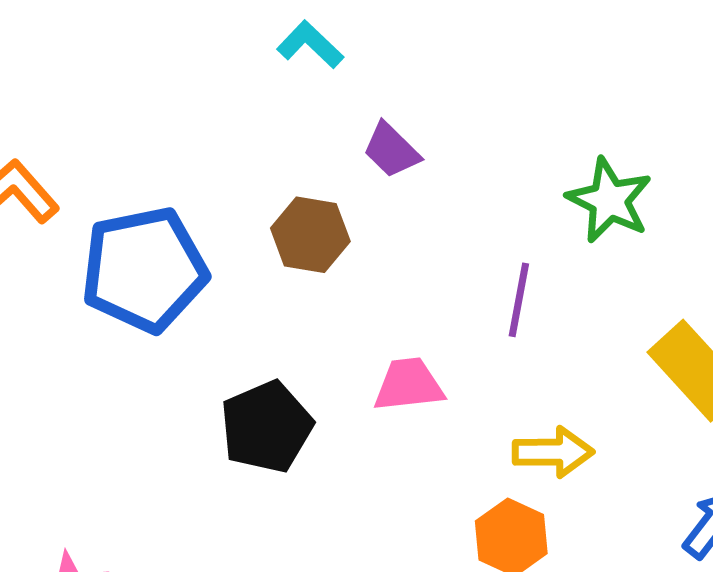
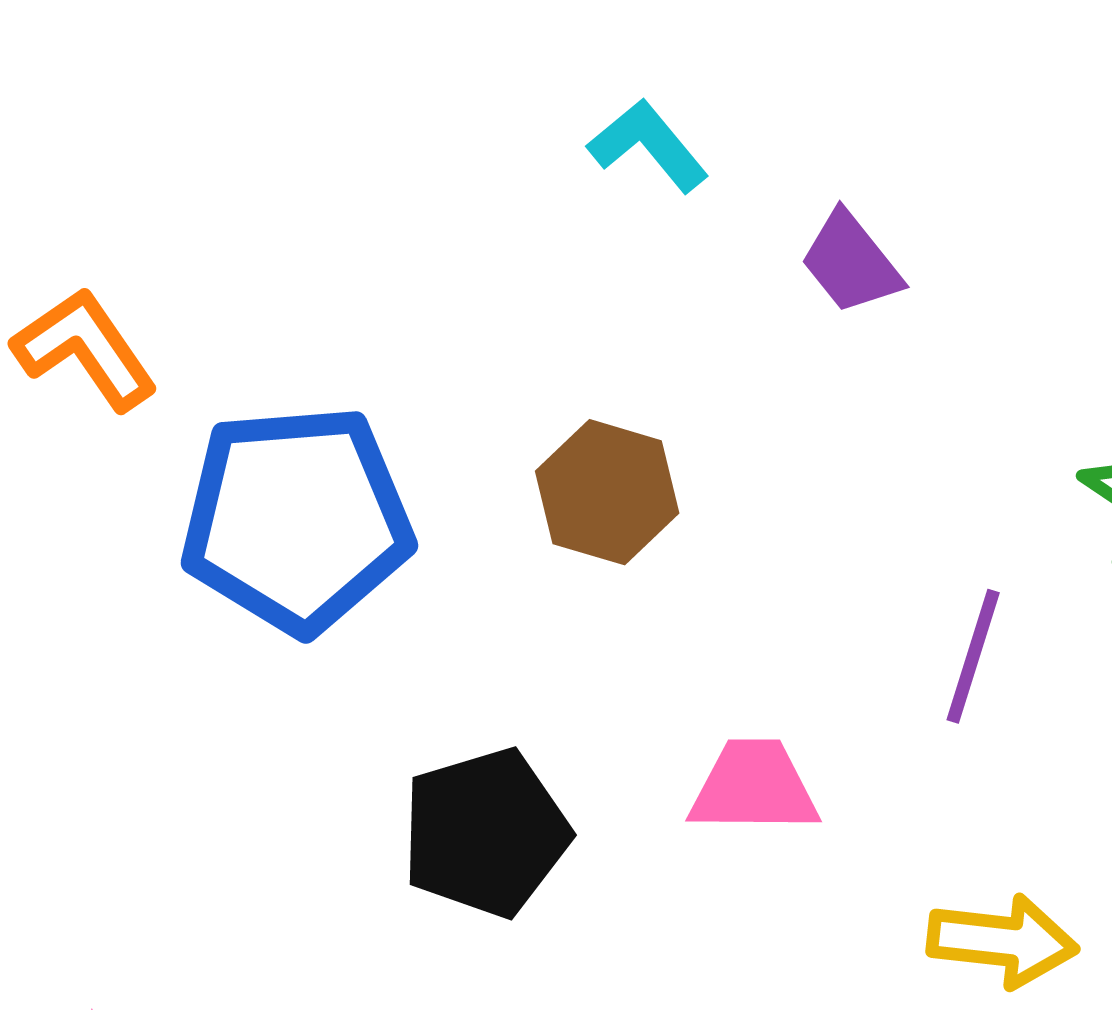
purple trapezoid: (391, 150) -> (851, 263), moved

